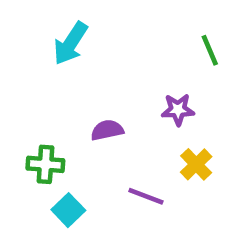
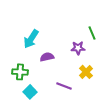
cyan arrow: (71, 43) -> (31, 39), moved
green line: (210, 50) -> (92, 33), moved

